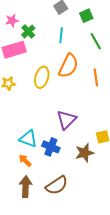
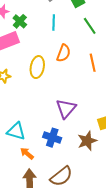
orange semicircle: (68, 66) -> (64, 53), size x0.7
cyan triangle: (28, 139) -> (16, 131), moved

